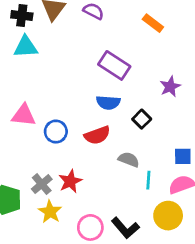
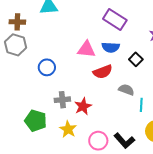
pink triangle: (24, 115) -> (86, 49), moved
blue circle: (56, 132) -> (47, 67), moved
gray cross: (42, 184) -> (62, 100), moved, turned 35

